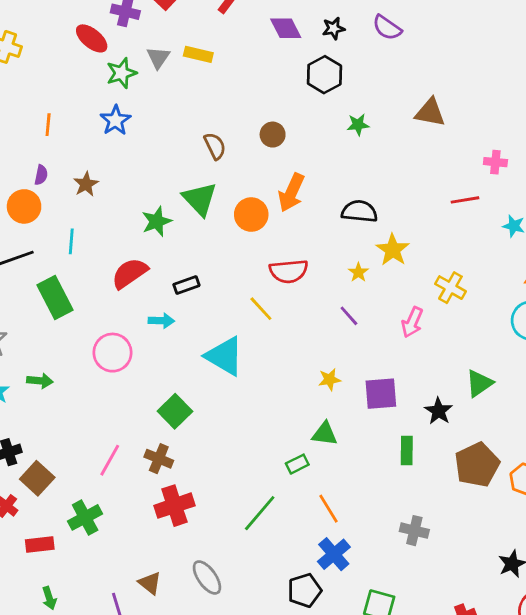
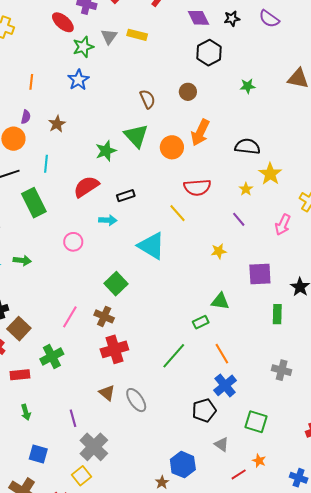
black hexagon: (324, 75) -> (209, 53), moved
pink circle: (113, 353) -> (73, 242), size x0.7
yellow star: (329, 380) -> (219, 251), moved
brown triangle: (150, 583) -> (107, 393), moved

